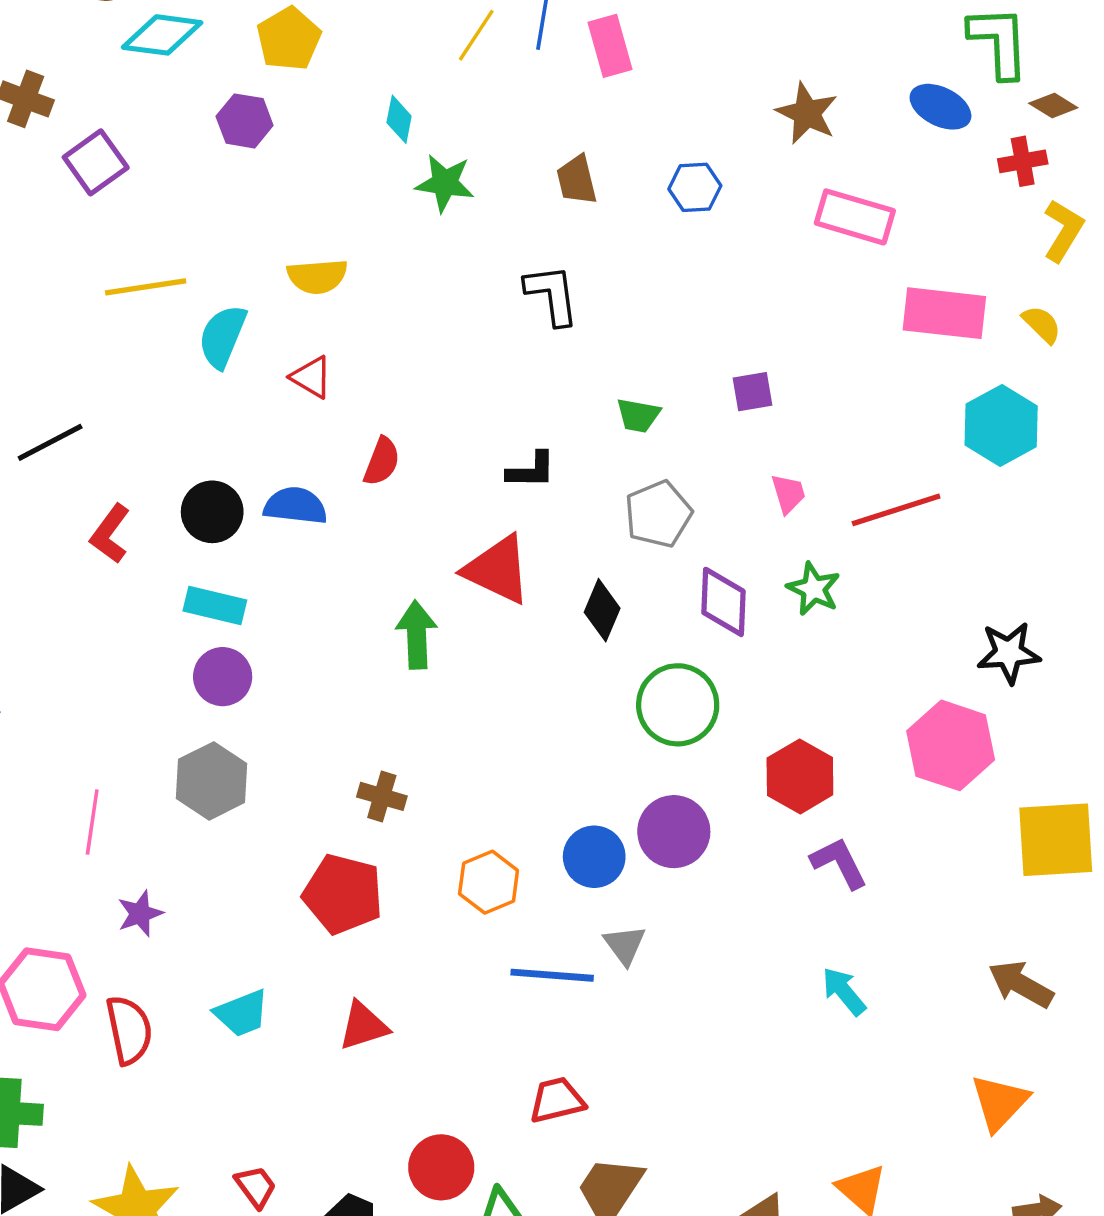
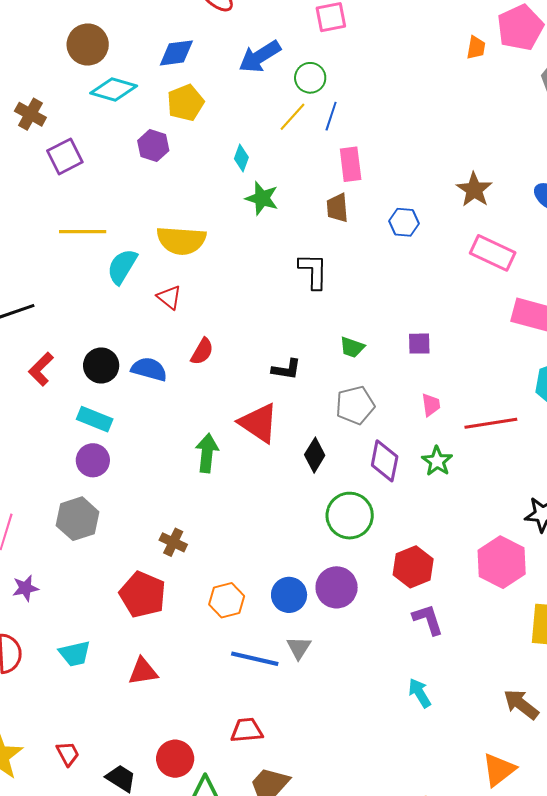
pink rectangle: (610, 46) -> (351, 164), moved
yellow semicircle: (317, 276) -> (181, 240), size x1.4

